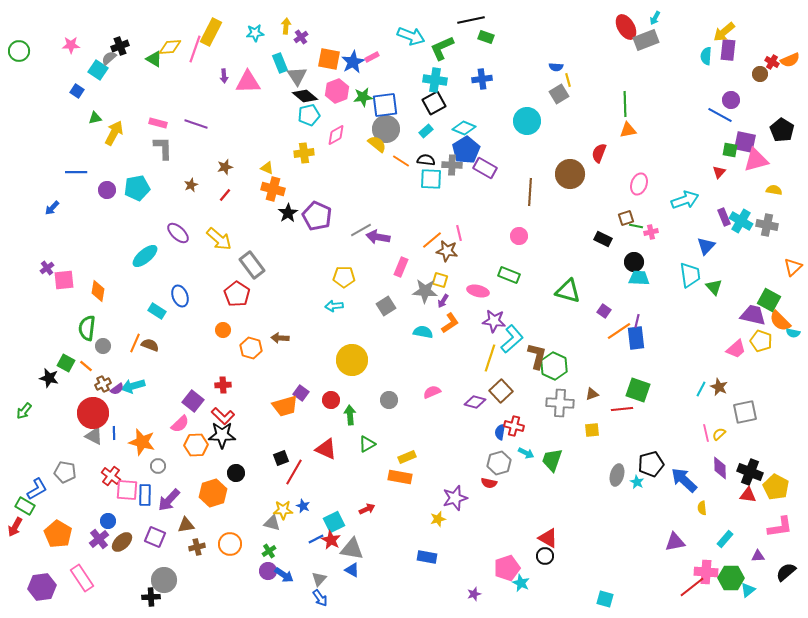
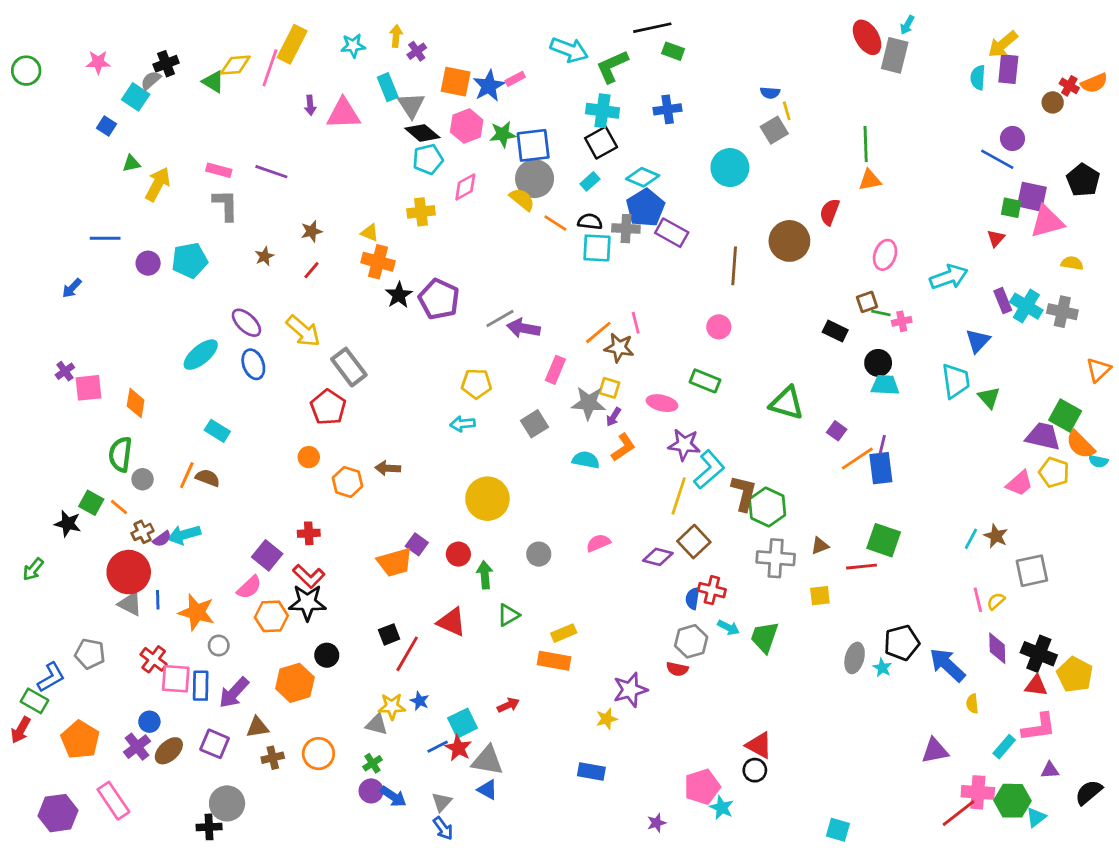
gray rectangle: (646, 40) -> (895, 55), turned -55
blue ellipse: (180, 296) -> (253, 364), moved
pink L-shape: (780, 527) -> (1039, 727), moved

